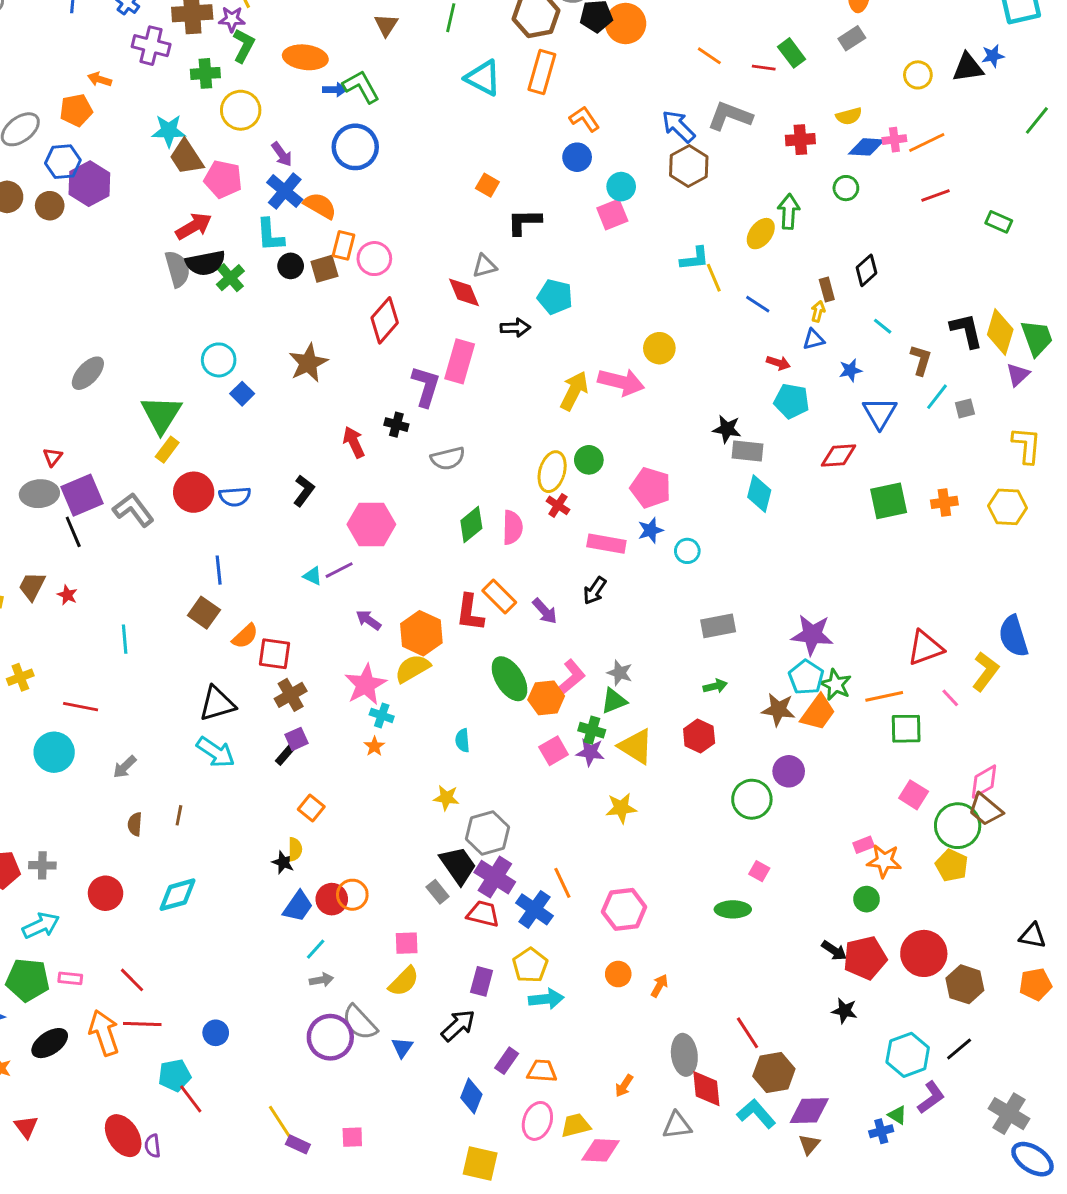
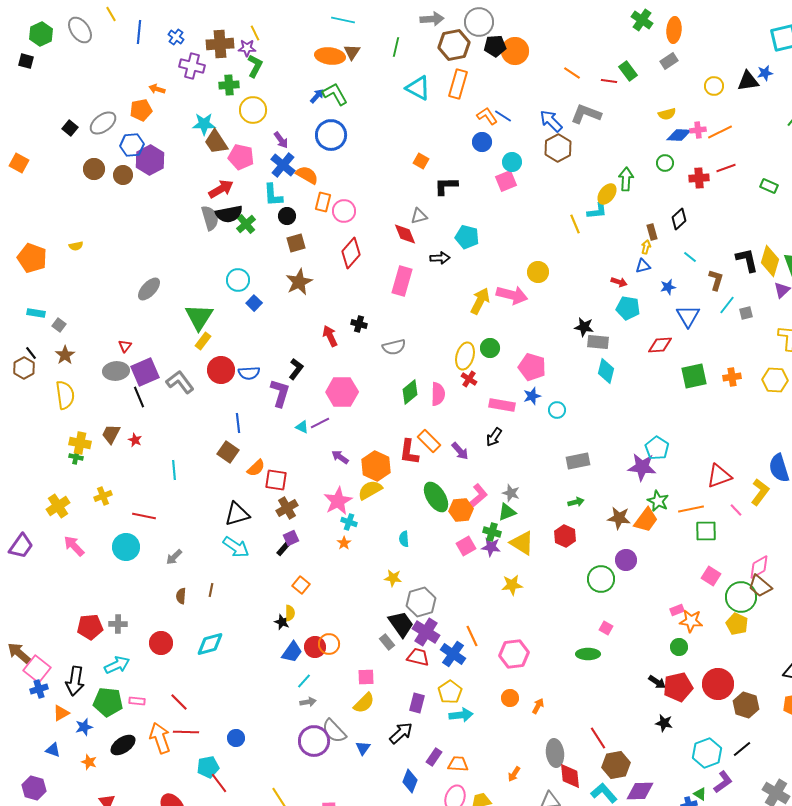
orange ellipse: (305, 57) -> (330, 56), moved
blue arrow: (335, 90) -> (317, 96), turned -49
red cross: (800, 140) -> (699, 178), moved
cyan L-shape: (695, 259) -> (597, 211), moved
brown square: (324, 269) -> (296, 243), moved
blue line: (758, 304) -> (503, 116), moved
purple L-shape: (426, 386) -> (280, 393), moved
cyan pentagon: (806, 677) -> (657, 448), moved

